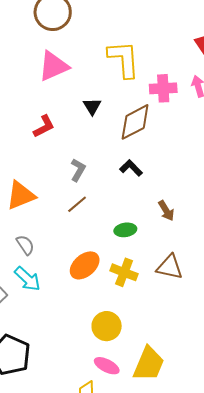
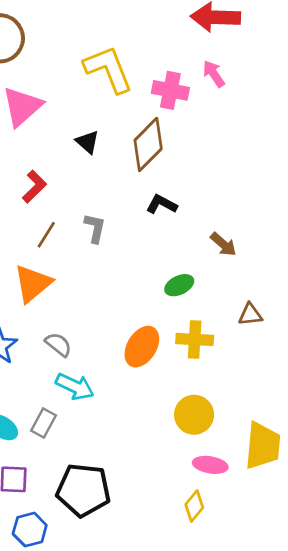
pink cross: (163, 88) -> (170, 90), turned 32
brown line: (77, 204) -> (46, 235), moved
brown triangle: (170, 267) -> (250, 314), size x0.7

